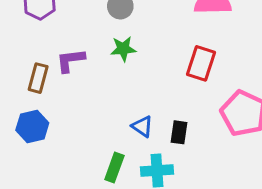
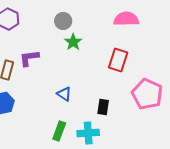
green star: (123, 49) -> (73, 42), moved, turned -30
blue triangle: (142, 126) -> (64, 94), moved

